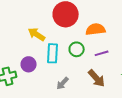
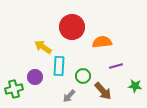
green circle: (77, 49) -> (83, 76), moved
purple line: (102, 53) -> (116, 66), moved

